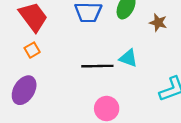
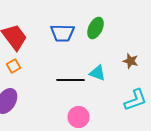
brown star: (158, 23) -> (131, 61), moved

